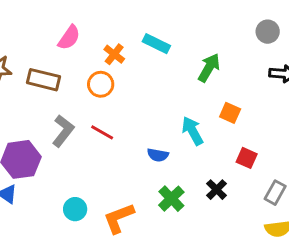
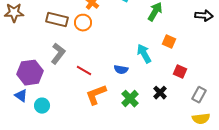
brown rectangle: (43, 80) -> (57, 20), moved
red line: (102, 132) -> (84, 71), moved
cyan circle: (75, 209) -> (42, 106), moved
orange L-shape: (119, 218) -> (96, 95), moved

